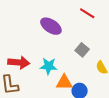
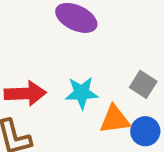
gray square: (82, 50) -> (143, 84), moved

